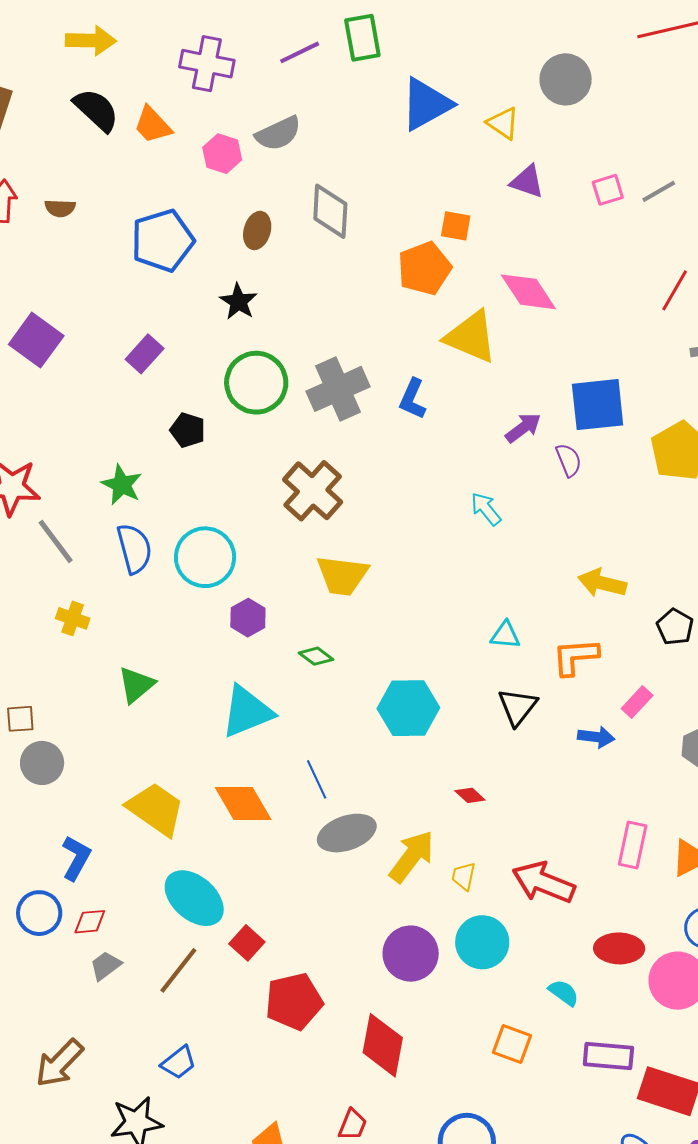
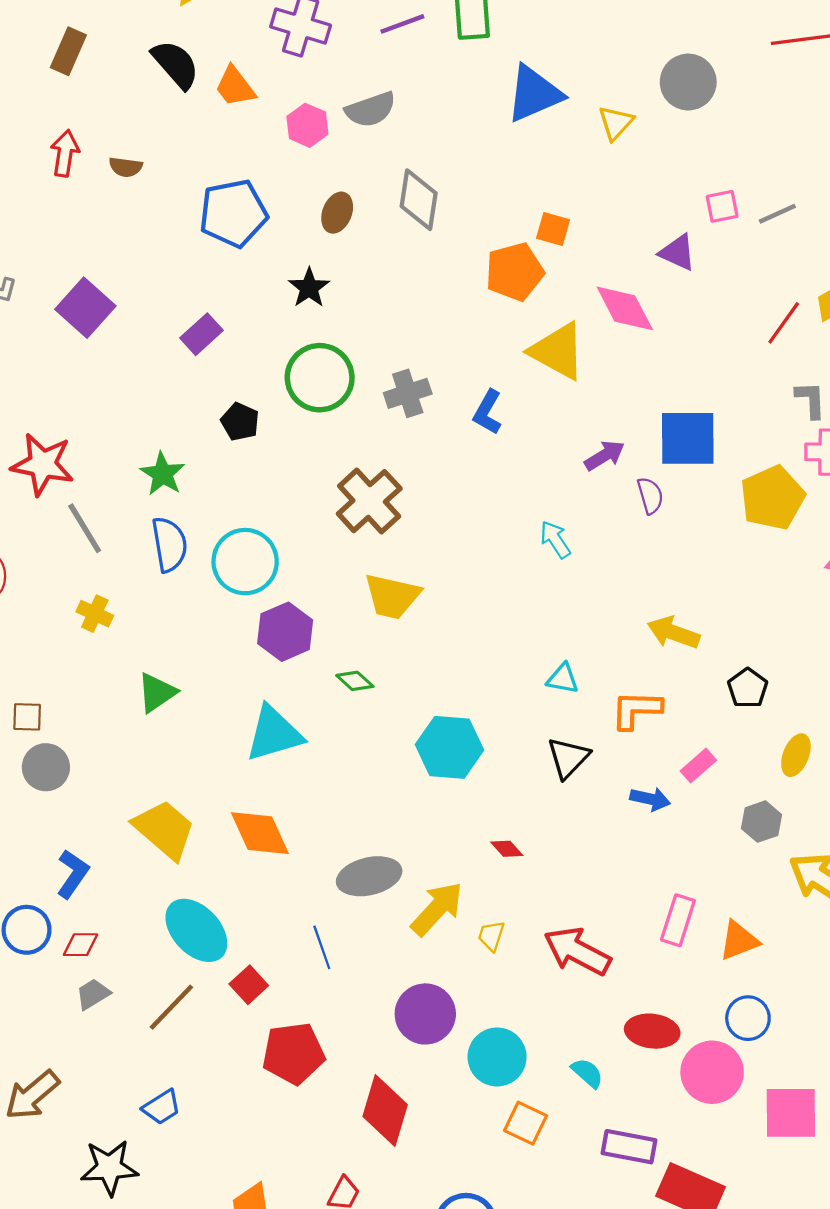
yellow triangle: (503, 123) -> (616, 123), turned 33
purple triangle: (527, 182) -> (678, 253), moved
gray cross: (338, 389) -> (408, 393), size x0.7
purple hexagon: (248, 618) -> (285, 632), size x1.4
blue line: (317, 779) -> (322, 947), moved
cyan circle: (482, 942) -> (497, 1057), moved

